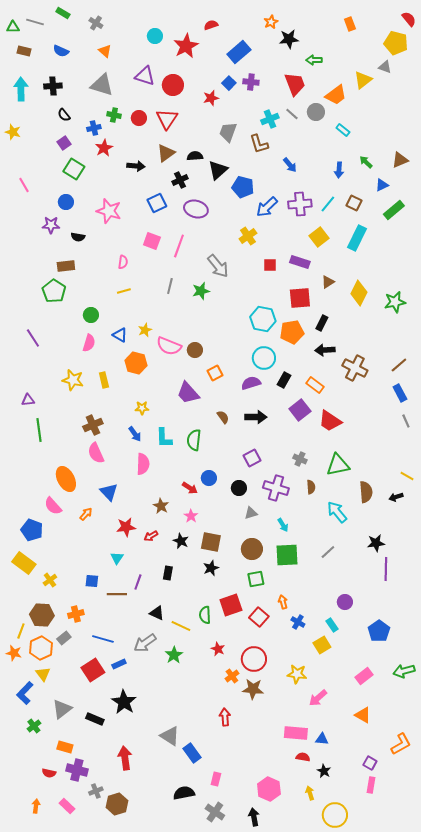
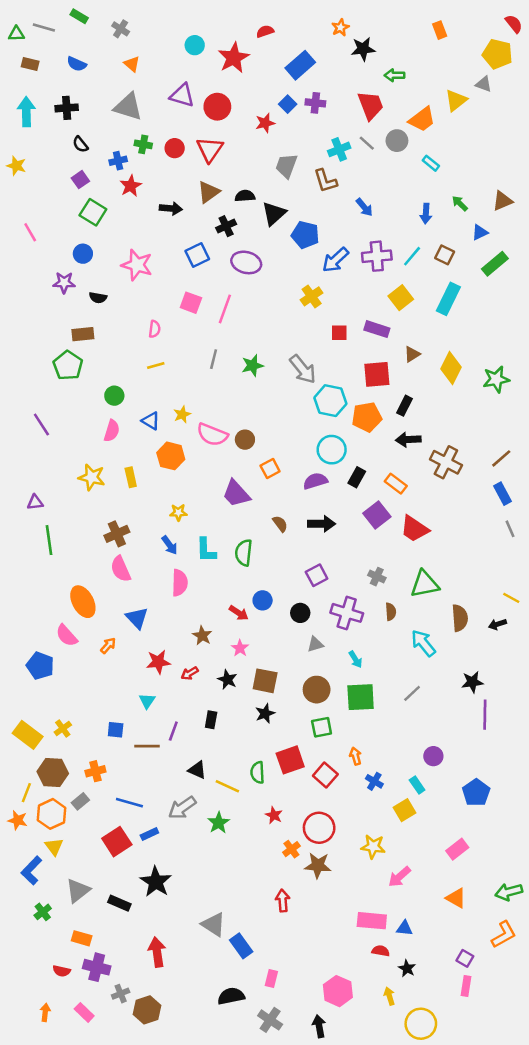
gray arrow: (218, 266) -> (303, 369), moved
yellow rectangle: (24, 563) -> (28, 735), moved
green arrow: (404, 671) -> (509, 892), moved

